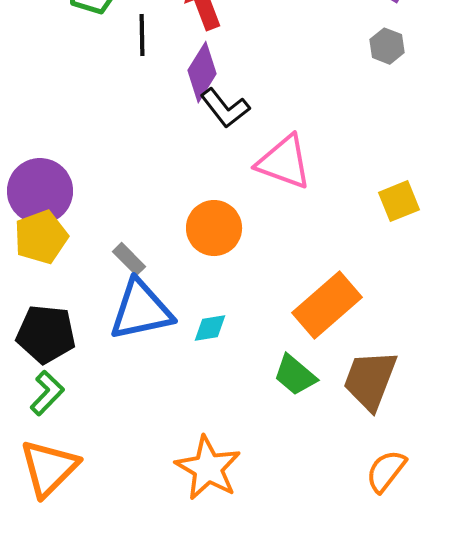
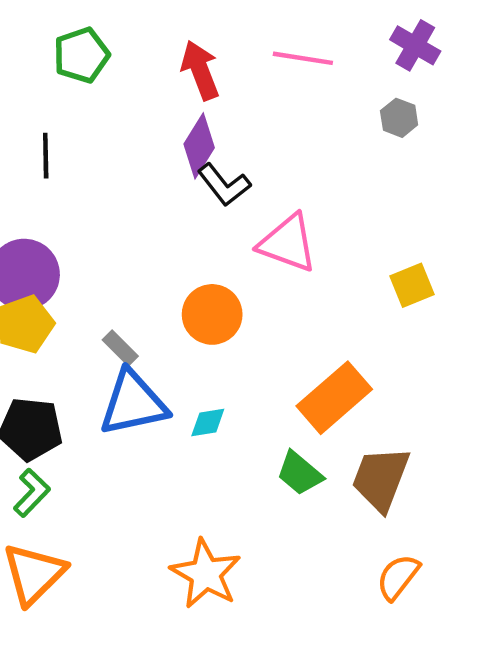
black line: (142, 35) -> (46, 156), moved

